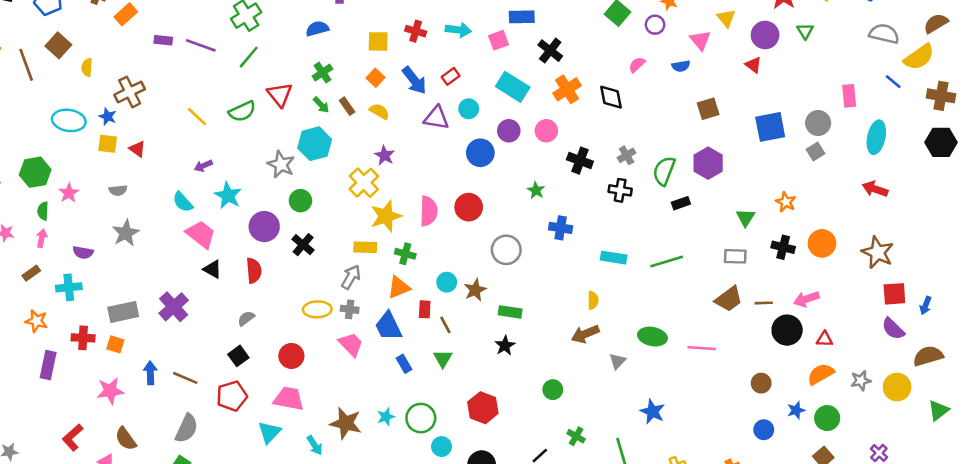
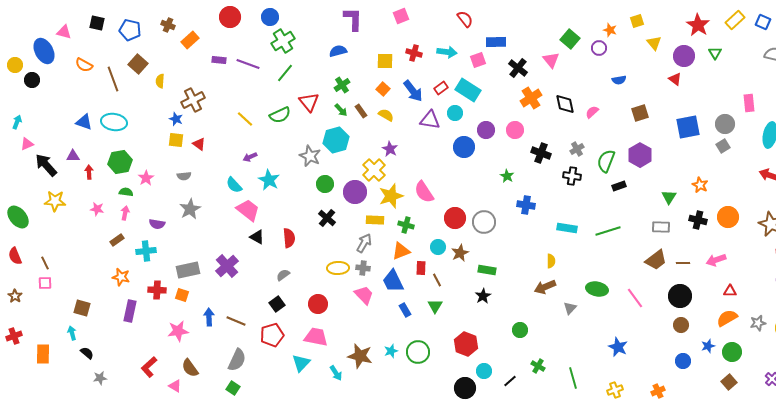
pink triangle: (700, 40) -> (551, 60), moved
pink semicircle: (637, 65) -> (592, 112), moved
cyan rectangle: (513, 87) -> (468, 90), moved
cyan ellipse: (69, 120) -> (114, 122), moved
red circle: (469, 207) -> (455, 218), moved
green semicircle: (43, 211) -> (126, 192), turned 96
pink semicircle: (429, 211) -> (424, 192), turned 145
purple circle: (264, 227) -> (355, 192), moved
black circle: (787, 330) -> (680, 296), moved
pink line: (702, 348) -> (635, 298), turned 50
blue star: (652, 412) -> (618, 347), moved
cyan circle: (442, 447) -> (484, 371), moved

